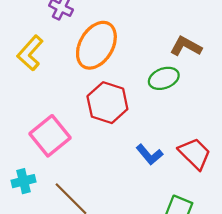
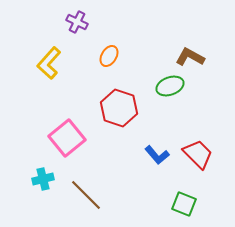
orange ellipse: (96, 45) -> (109, 56), size x0.5

